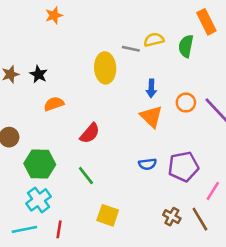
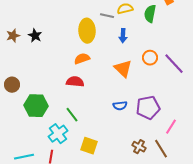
blue arrow: (151, 88) -> (123, 36), moved
orange semicircle: (54, 104) -> (82, 59), moved
red semicircle: (90, 133) -> (75, 82), turned -126
cyan cross: (39, 200) -> (58, 134), moved

